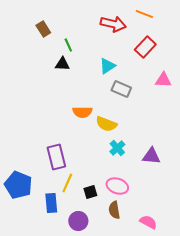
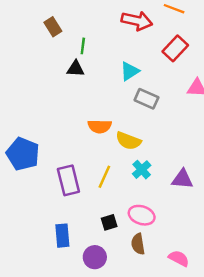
green line: (68, 45) -> (83, 46), turned 32
yellow line: (67, 183) -> (104, 177), moved
blue pentagon: (18, 185) -> (23, 154), moved

